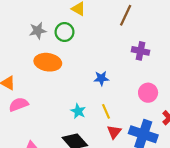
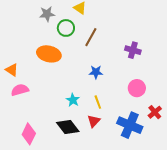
brown line: (126, 15) -> (91, 37), moved
gray star: (38, 31) -> (47, 14), moved
red triangle: (114, 132) -> (94, 121), moved

